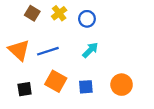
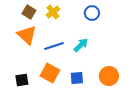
blue circle: (87, 19) -> (92, 13), moved
orange triangle: (19, 50) -> (27, 35), moved
blue line: (48, 51) -> (54, 46), moved

